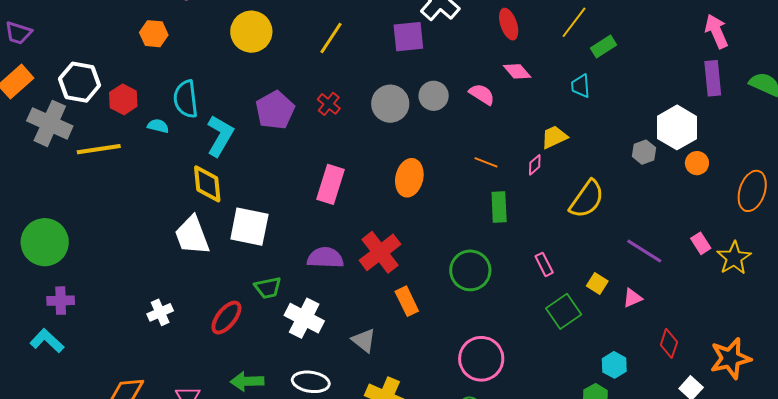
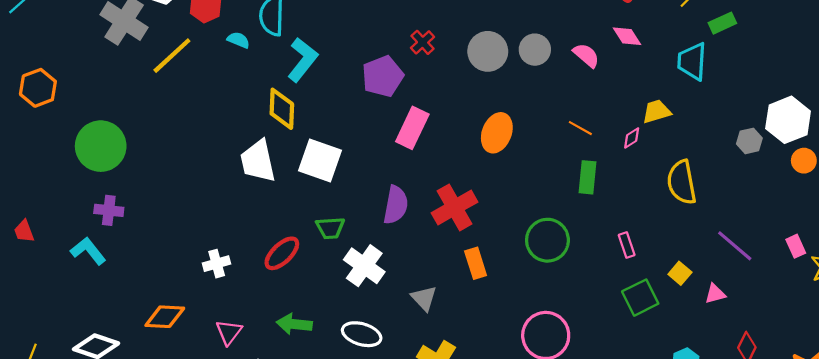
cyan trapezoid: (581, 86) -> (692, 61), size x1.5
purple pentagon: (275, 110) -> (383, 76), moved
yellow line: (99, 149) -> (172, 56), turned -42
yellow semicircle: (587, 199) -> (682, 182), turned 126
purple semicircle: (325, 258) -> (396, 205), turned 90
white cross: (160, 312) -> (217, 264), moved

